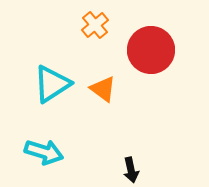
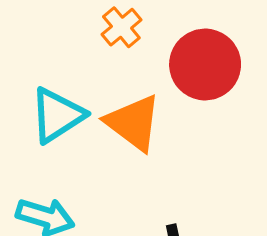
orange triangle: (103, 89) -> (133, 123), size x1.5

